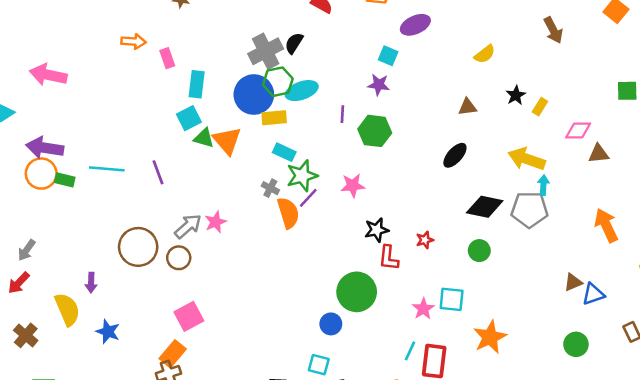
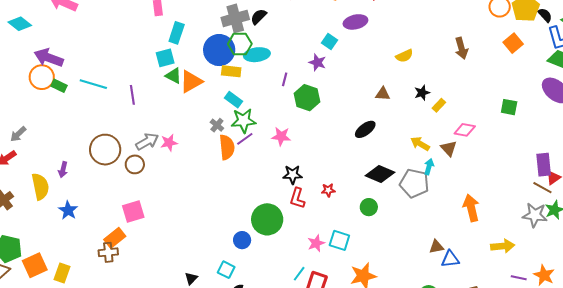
orange triangle: (227, 141) -> (191, 81), turned 30
brown triangle: (598, 154) -> (449, 148), moved, turned 42
yellow arrow: (527, 159) -> (420, 144), size x0.7

